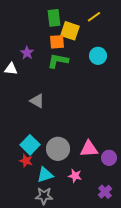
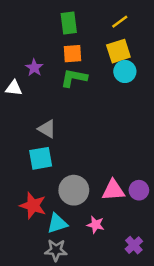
yellow square: (70, 31) -> (118, 51), moved, turned -36
cyan square: (30, 145) -> (41, 158), moved, turned 36
purple circle: (109, 158) -> (139, 190), moved
red star: (26, 161) -> (33, 205), size x1.5

